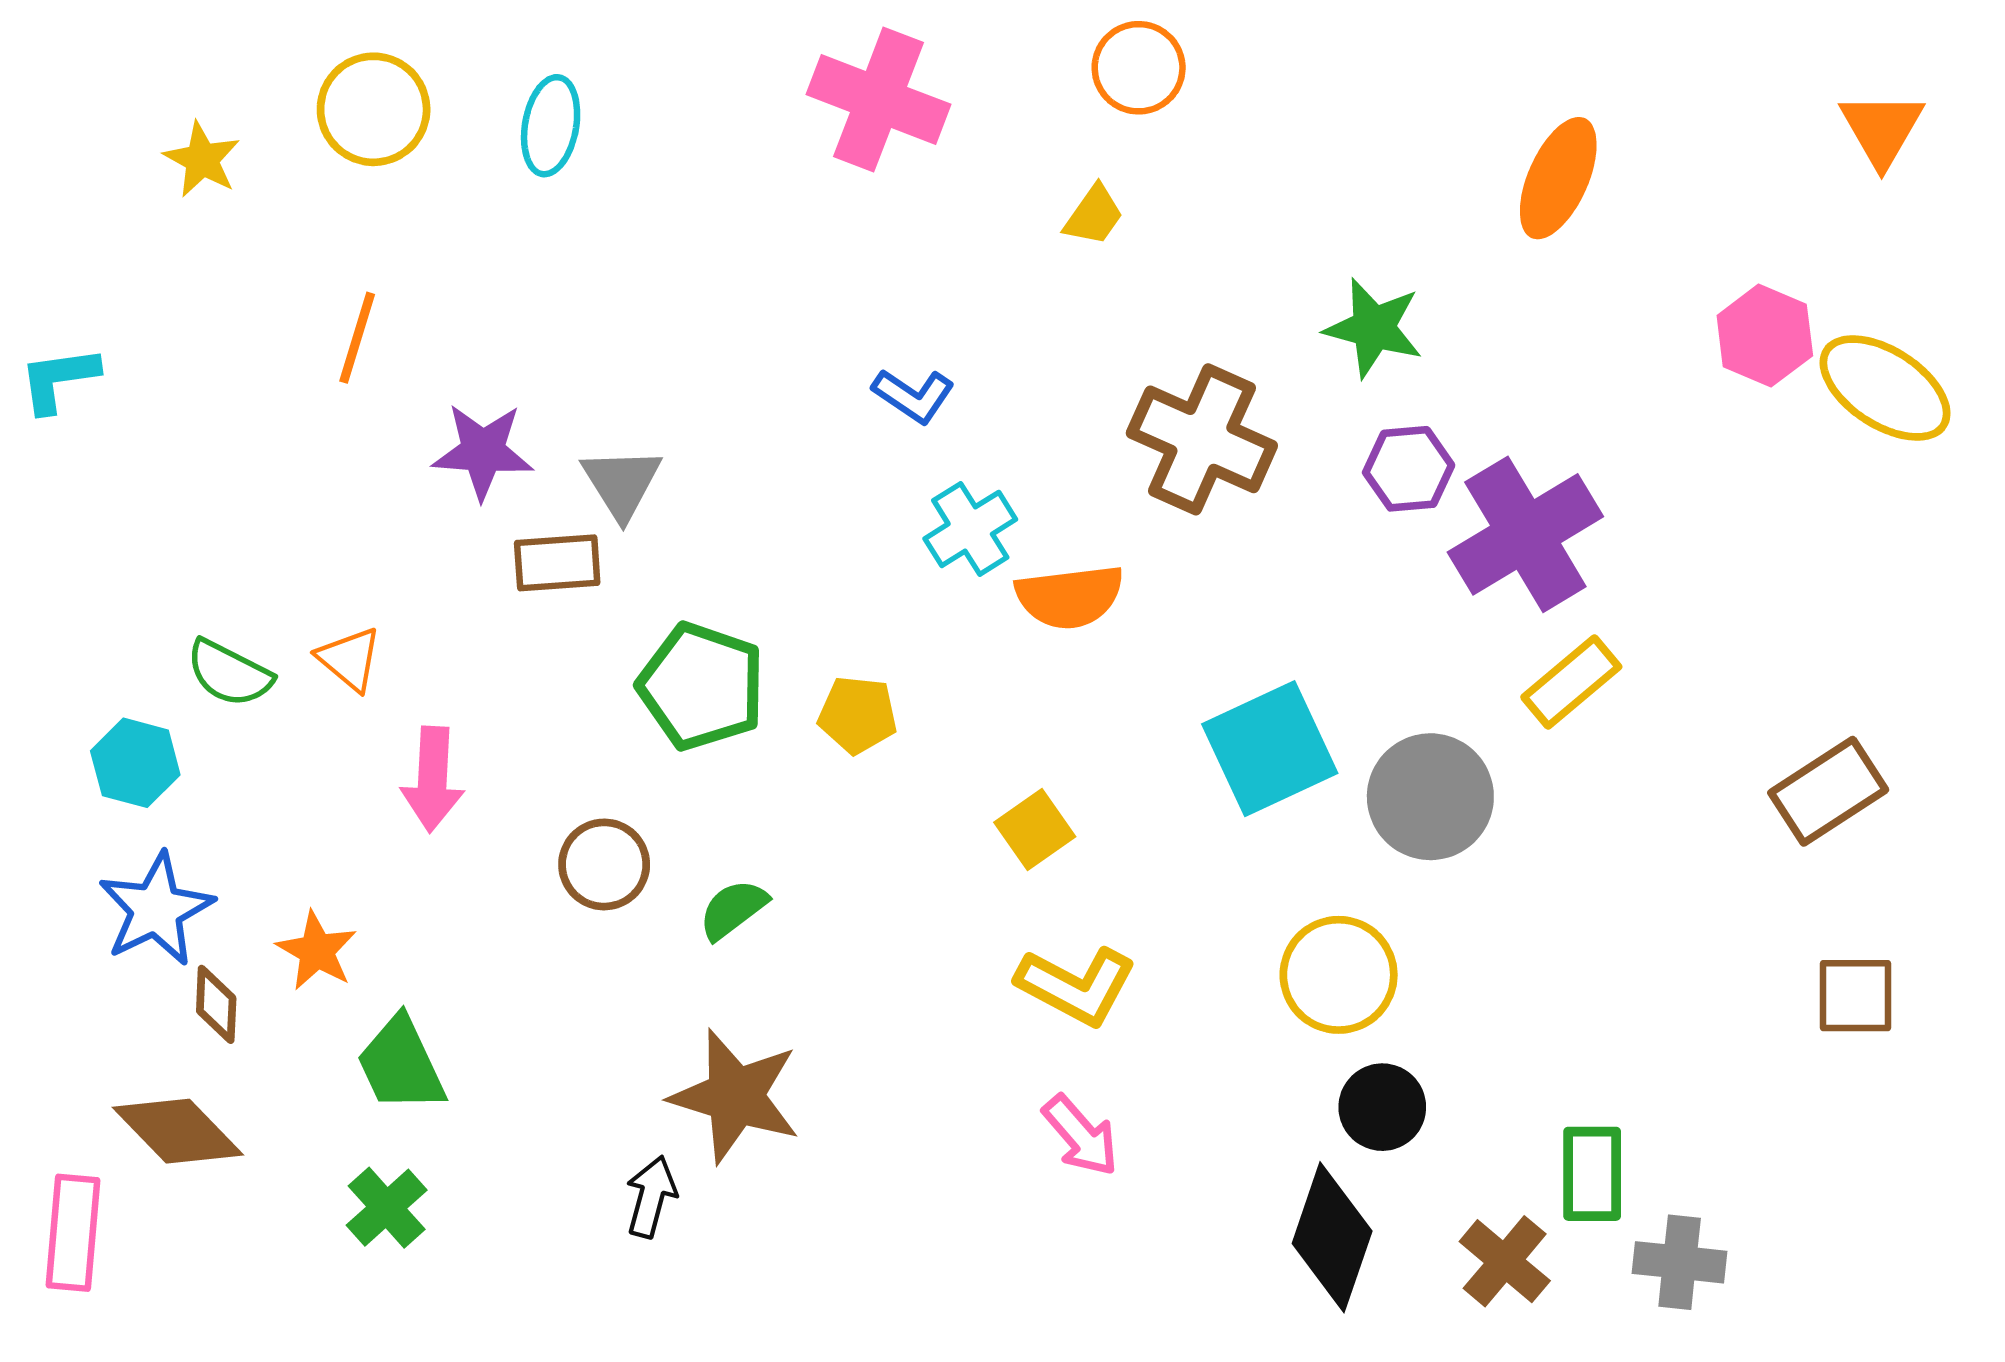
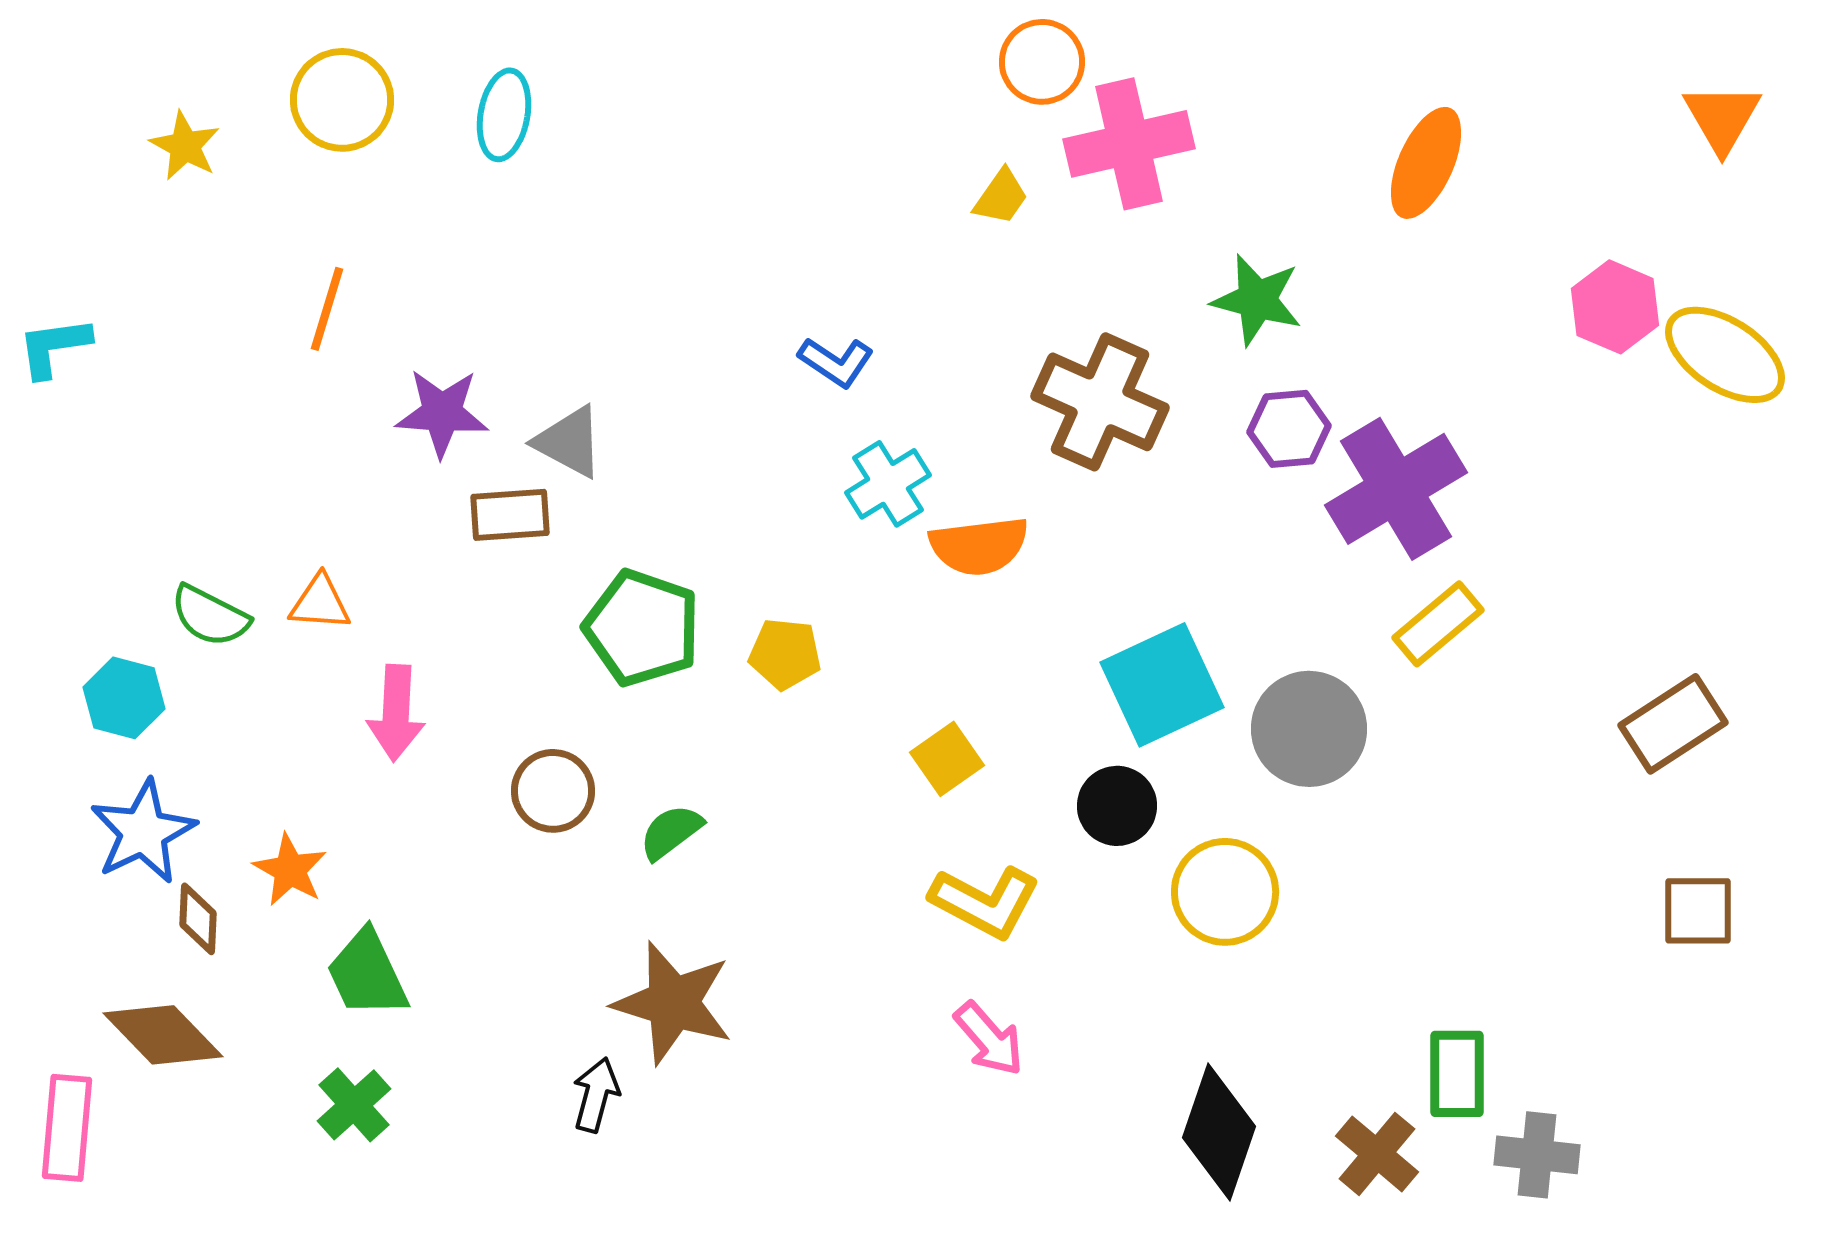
pink cross: (878, 99) -> (1129, 144), moved, turned -34
gray triangle: (622, 483) -> (569, 442), turned -30
orange triangle: (349, 659) -> (320, 603), turned -36
black circle: (1382, 1107) -> (1117, 806), moved

